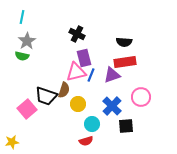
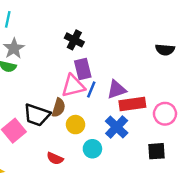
black semicircle: (124, 42) -> (165, 50), moved
red rectangle: (125, 62) -> (132, 104), moved
pink circle: (141, 97) -> (165, 114), moved
black square: (126, 126) -> (157, 151), moved
red semicircle: (86, 141) -> (55, 158), moved, turned 40

